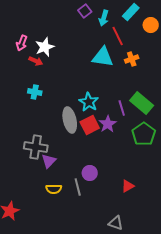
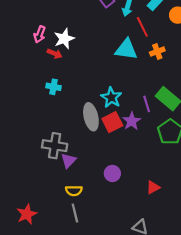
gray line: (78, 187) -> (75, 213), moved

